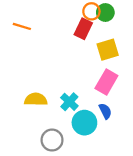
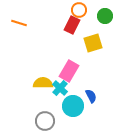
green circle: (105, 13) -> (105, 16), moved
pink rectangle: (106, 82) -> (69, 71), moved
yellow semicircle: (36, 99) -> (43, 83), moved

